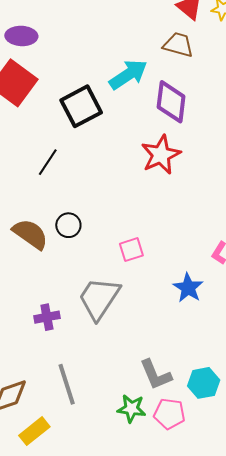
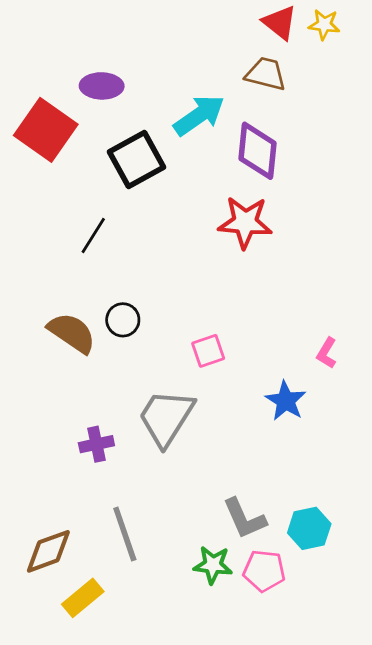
purple ellipse: (21, 36) -> (102, 86), moved
red star: (161, 155) -> (245, 222), turned 30

